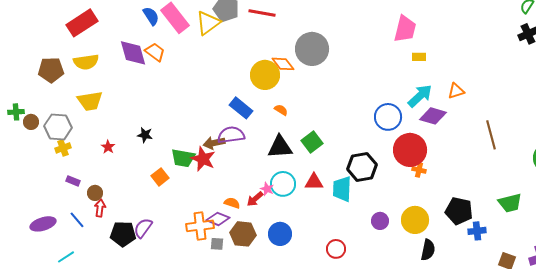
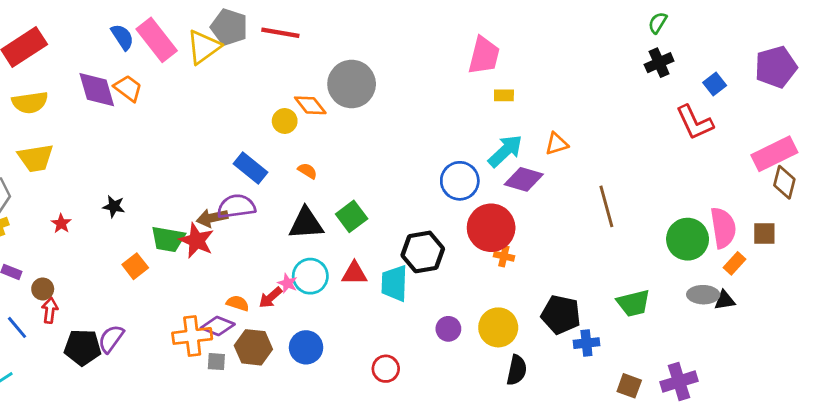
yellow circle: (265, 75) -> (285, 121), size x0.6

